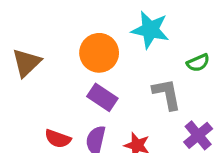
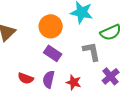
green semicircle: (198, 63) -> (111, 32), size x1.5

